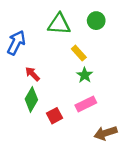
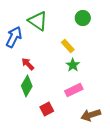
green triangle: (59, 24) -> (38, 21), moved, turned 30
red square: (54, 116) -> (47, 109), moved

